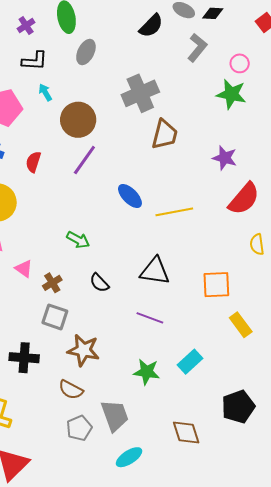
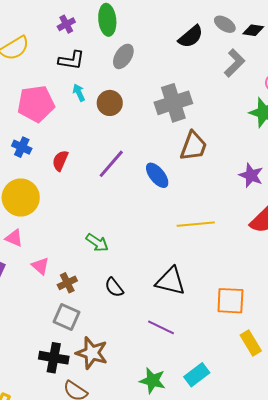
brown circle: (78, 120) -> (110, 103), moved, size x0.7
blue ellipse: (130, 196) -> (157, 175), moved
black cross: (24, 358) -> (54, 358), moved

